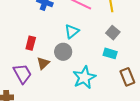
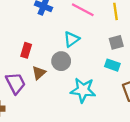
gray square: (113, 33) -> (116, 42), turned 32
cyan star: (84, 77) -> (83, 90), turned 30

